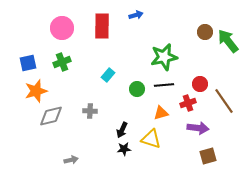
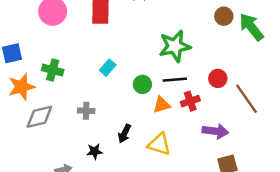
green cross: (62, 62) -> (53, 70), moved, turned 36
red cross: (188, 103) -> (190, 101), moved
orange triangle: (161, 113) -> (162, 105), moved
black star: (124, 149) -> (95, 151), moved

